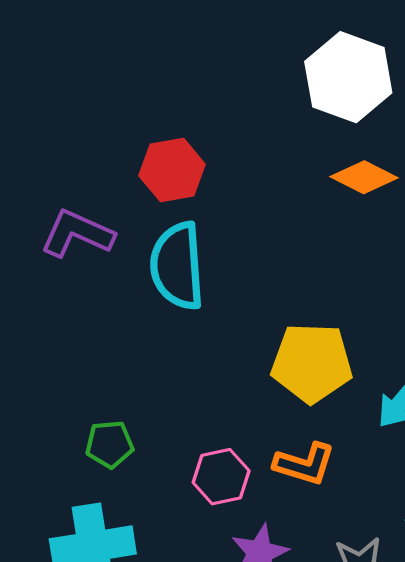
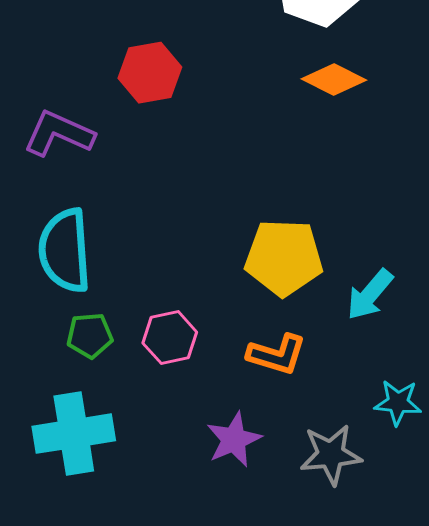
cyan semicircle: (177, 266) -> (65, 251), moved
pink hexagon: (221, 477) -> (170, 338), moved

